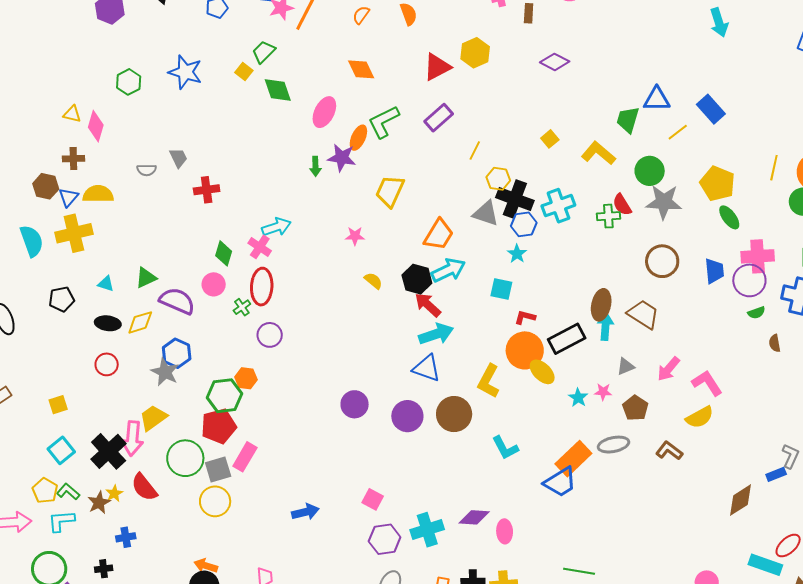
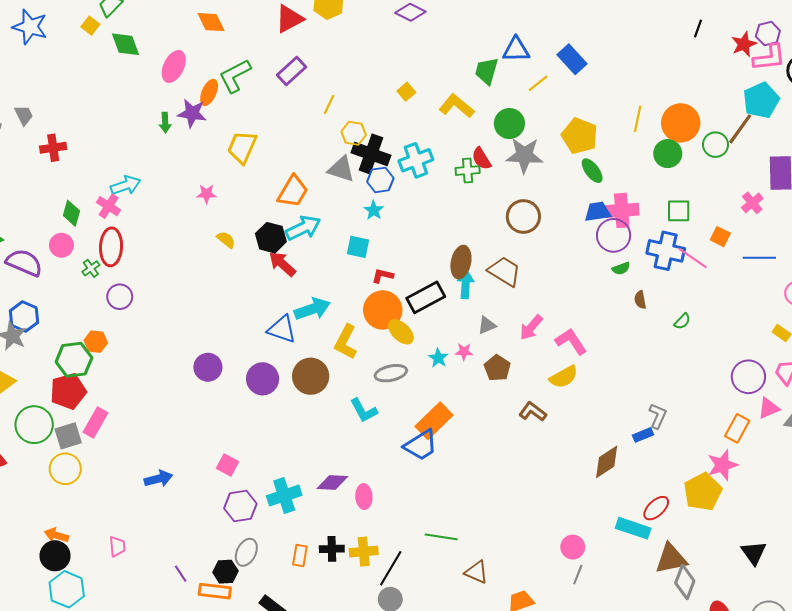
blue trapezoid: (714, 271) -> (598, 212), moved, turned -92
cyan arrow: (436, 334) -> (312, 309), moved
gray ellipse: (613, 445) -> (391, 373), moved

